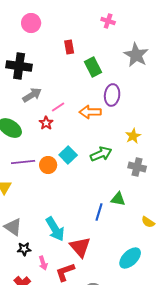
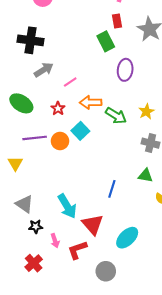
red rectangle: (69, 47) -> (117, 21), moved
orange arrow: (90, 112) -> (91, 102), moved
red star: (46, 123) -> (58, 108), moved
green arrow: (101, 154) -> (116, 116), moved, turned 55
green triangle: (118, 199) -> (145, 176), moved
cyan ellipse: (130, 258) -> (127, 238), moved

